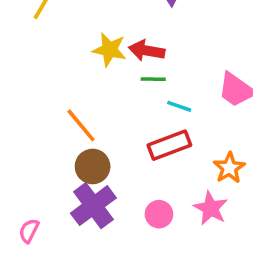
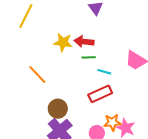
orange line: (81, 125) -> (37, 75), moved
orange star: (229, 168) -> (112, 122), moved, turned 30

